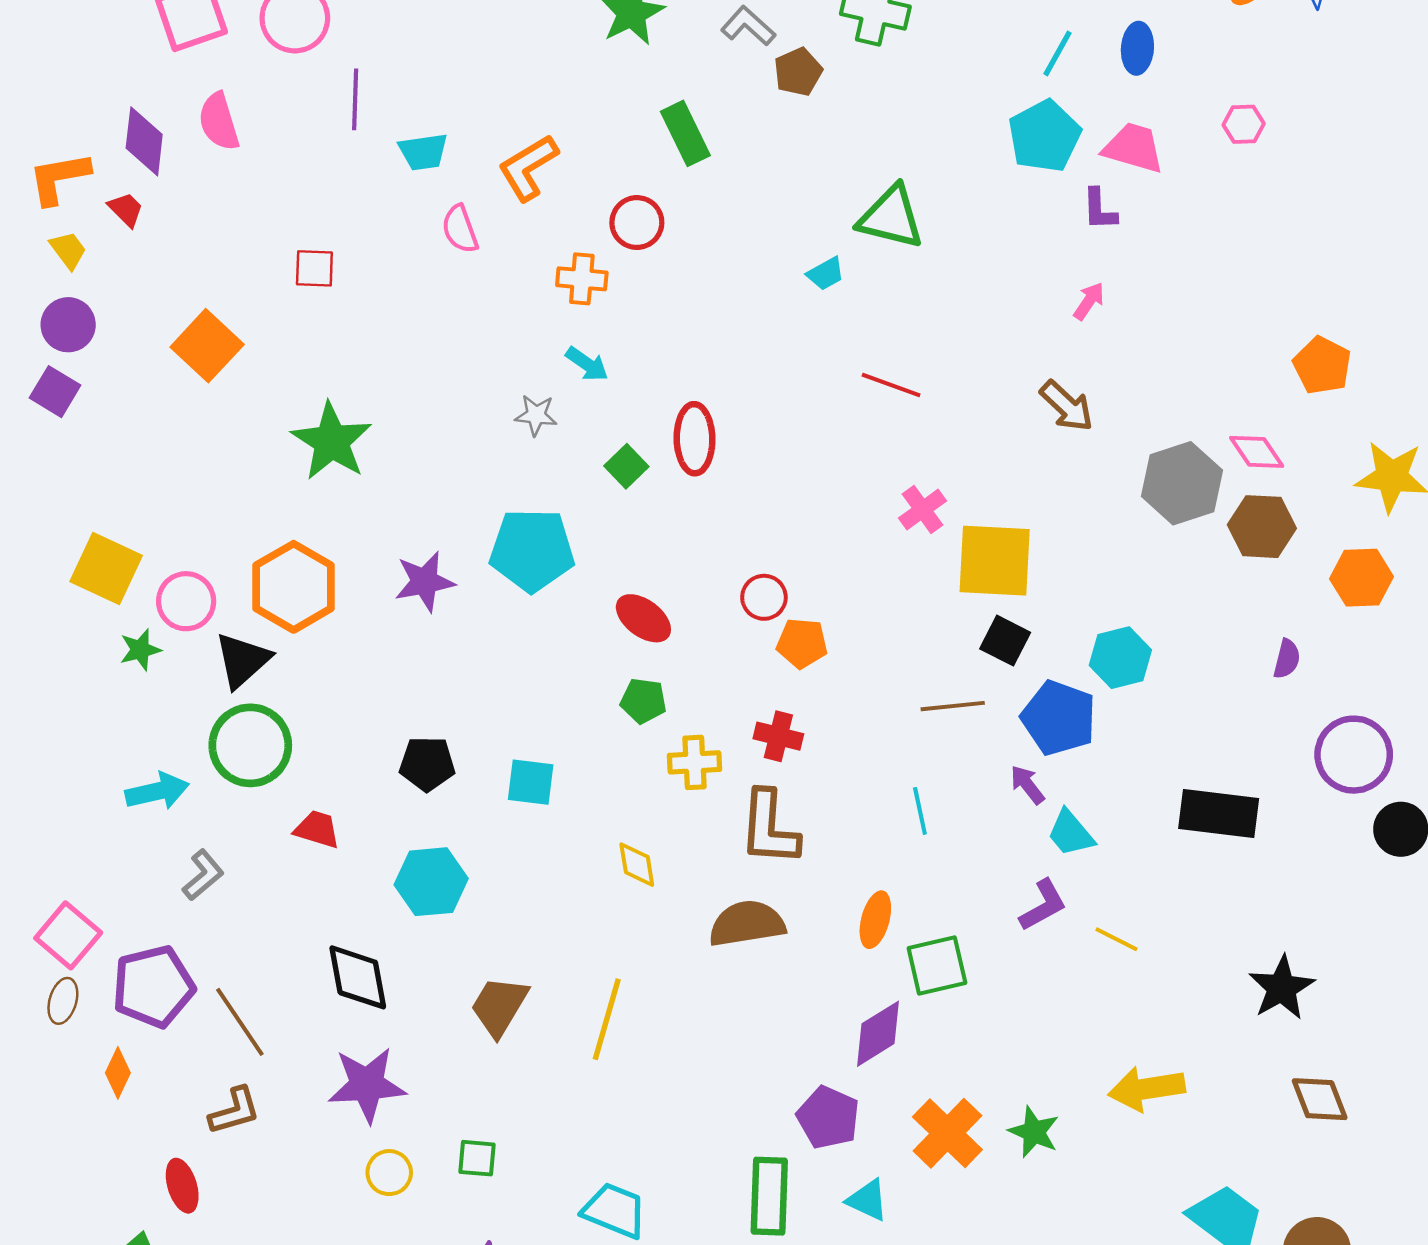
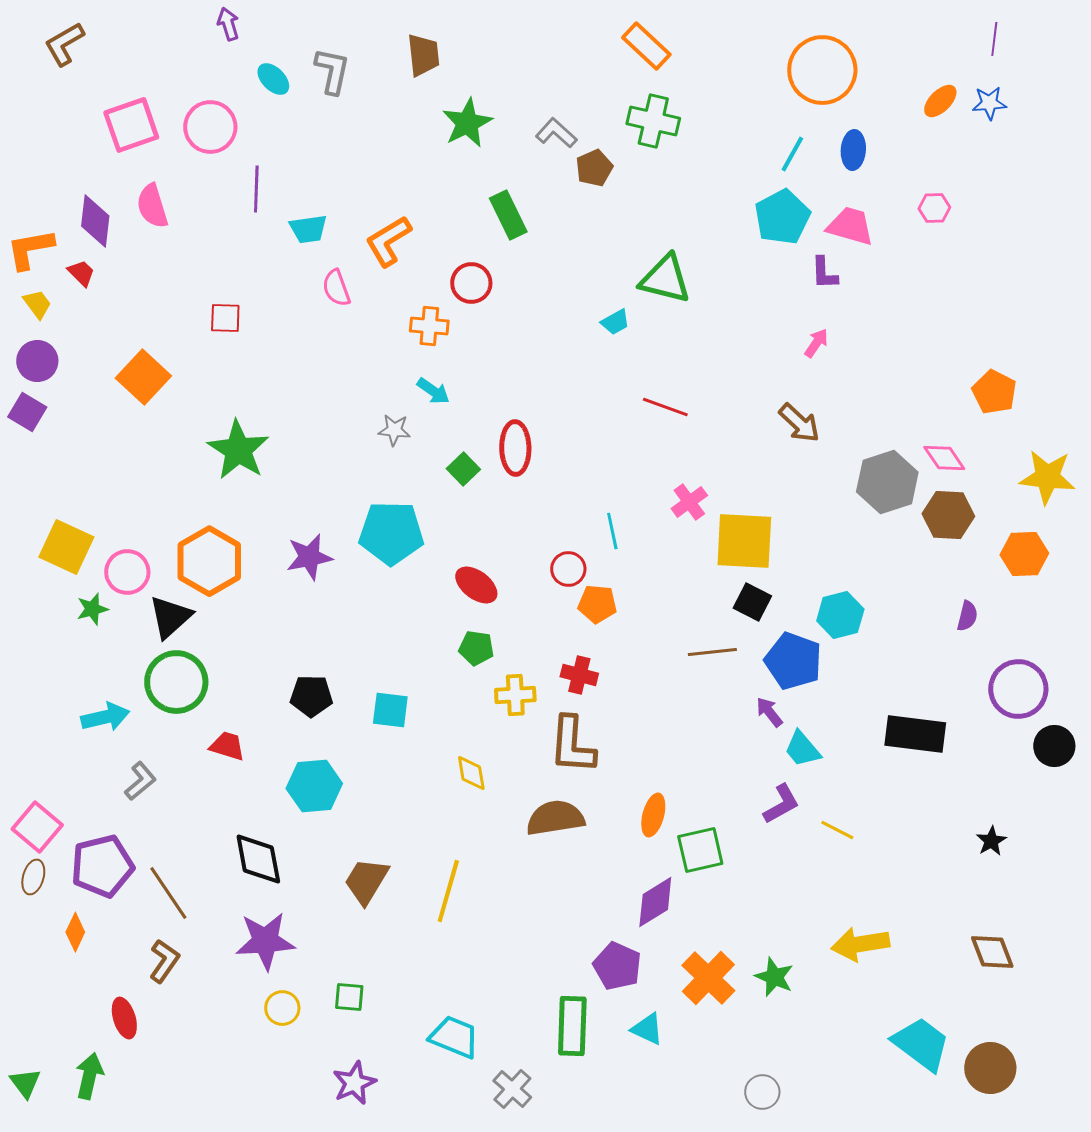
cyan line: (920, 811) -> (612, 531), moved
black star: (1282, 988) -> (991, 841), moved, size x0.6
brown L-shape: (235, 1111) -> (164, 961), turned -39

